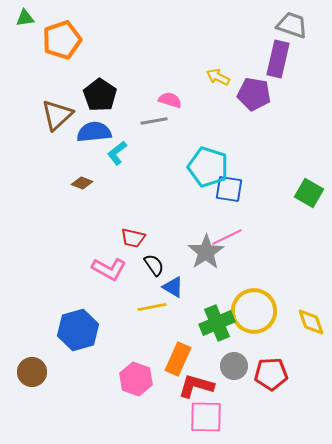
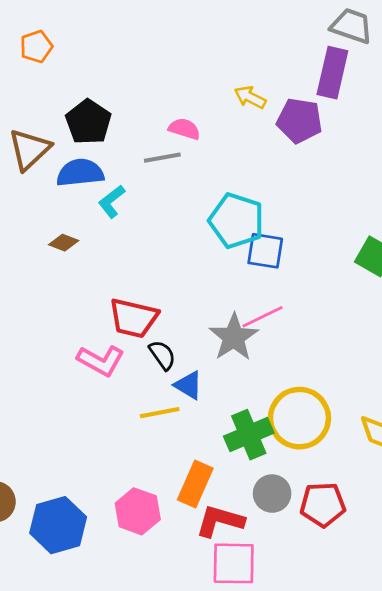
orange pentagon: (62, 40) -> (36, 47), size x0.6
red trapezoid: (133, 238) -> (134, 318), size x1.5
blue hexagon: (78, 330) -> (58, 525), moved

